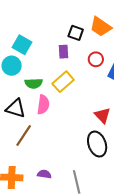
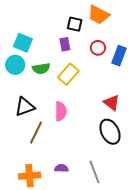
green semicircle: (34, 83) -> (41, 69), moved
pink semicircle: (43, 105) -> (61, 111), moved
black triangle: (16, 108) -> (25, 107), turned -30

